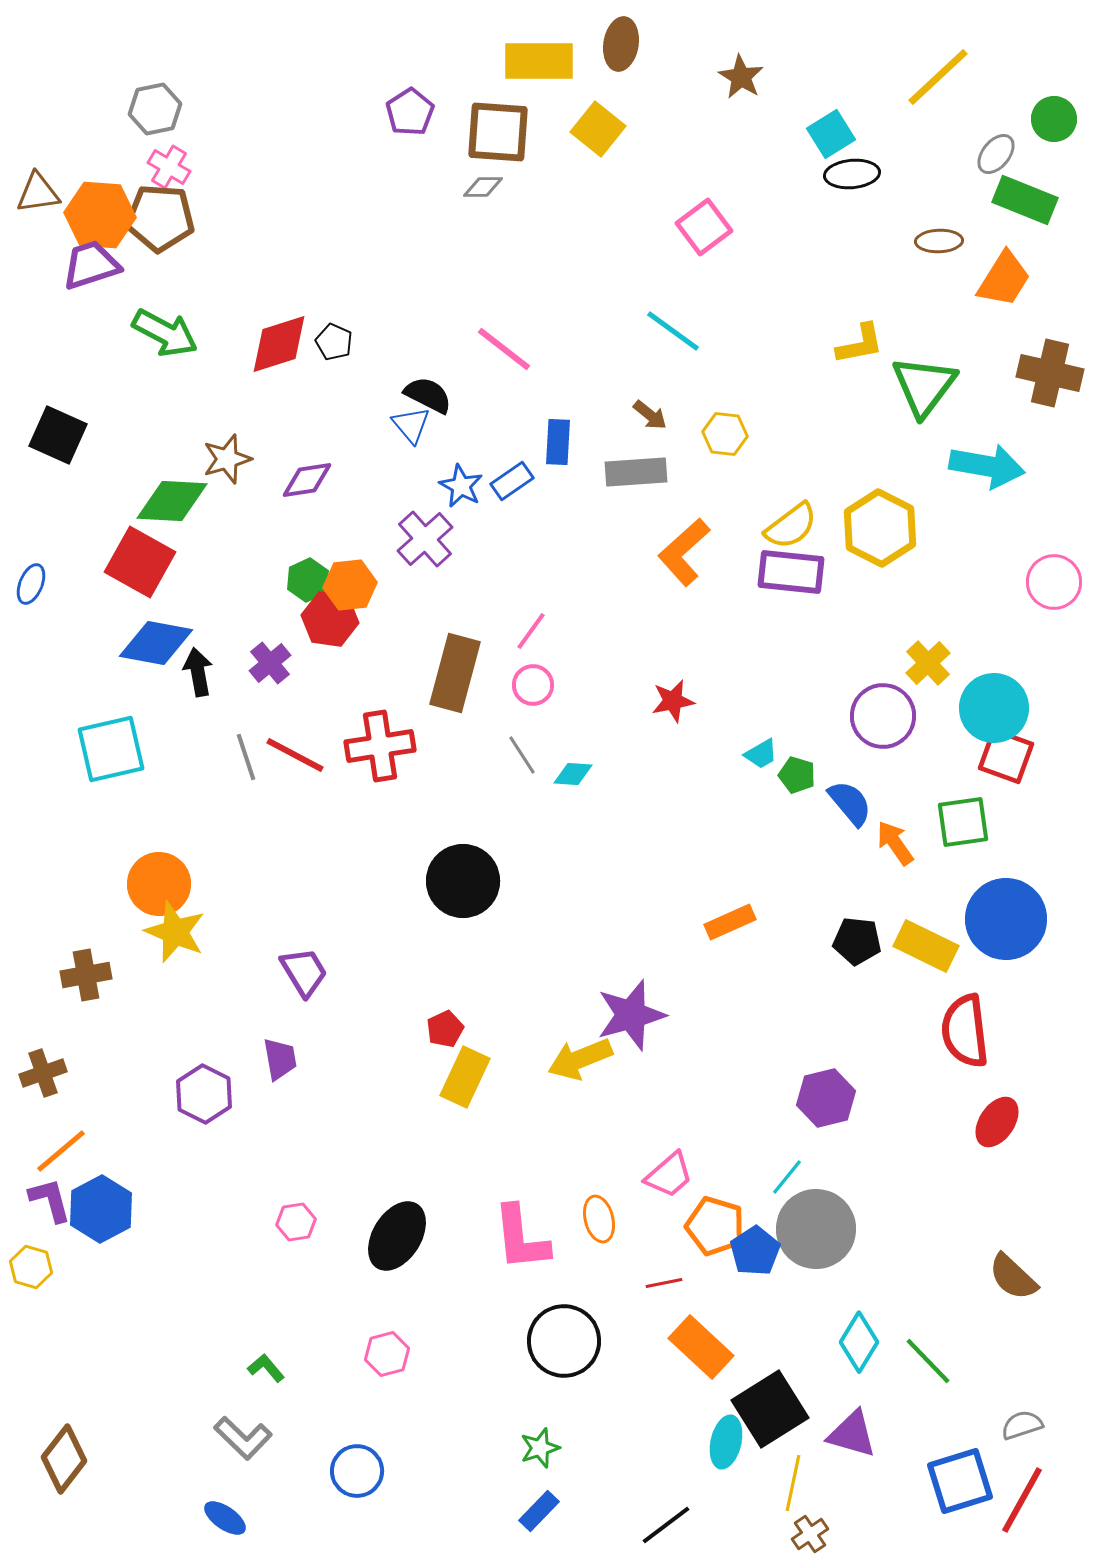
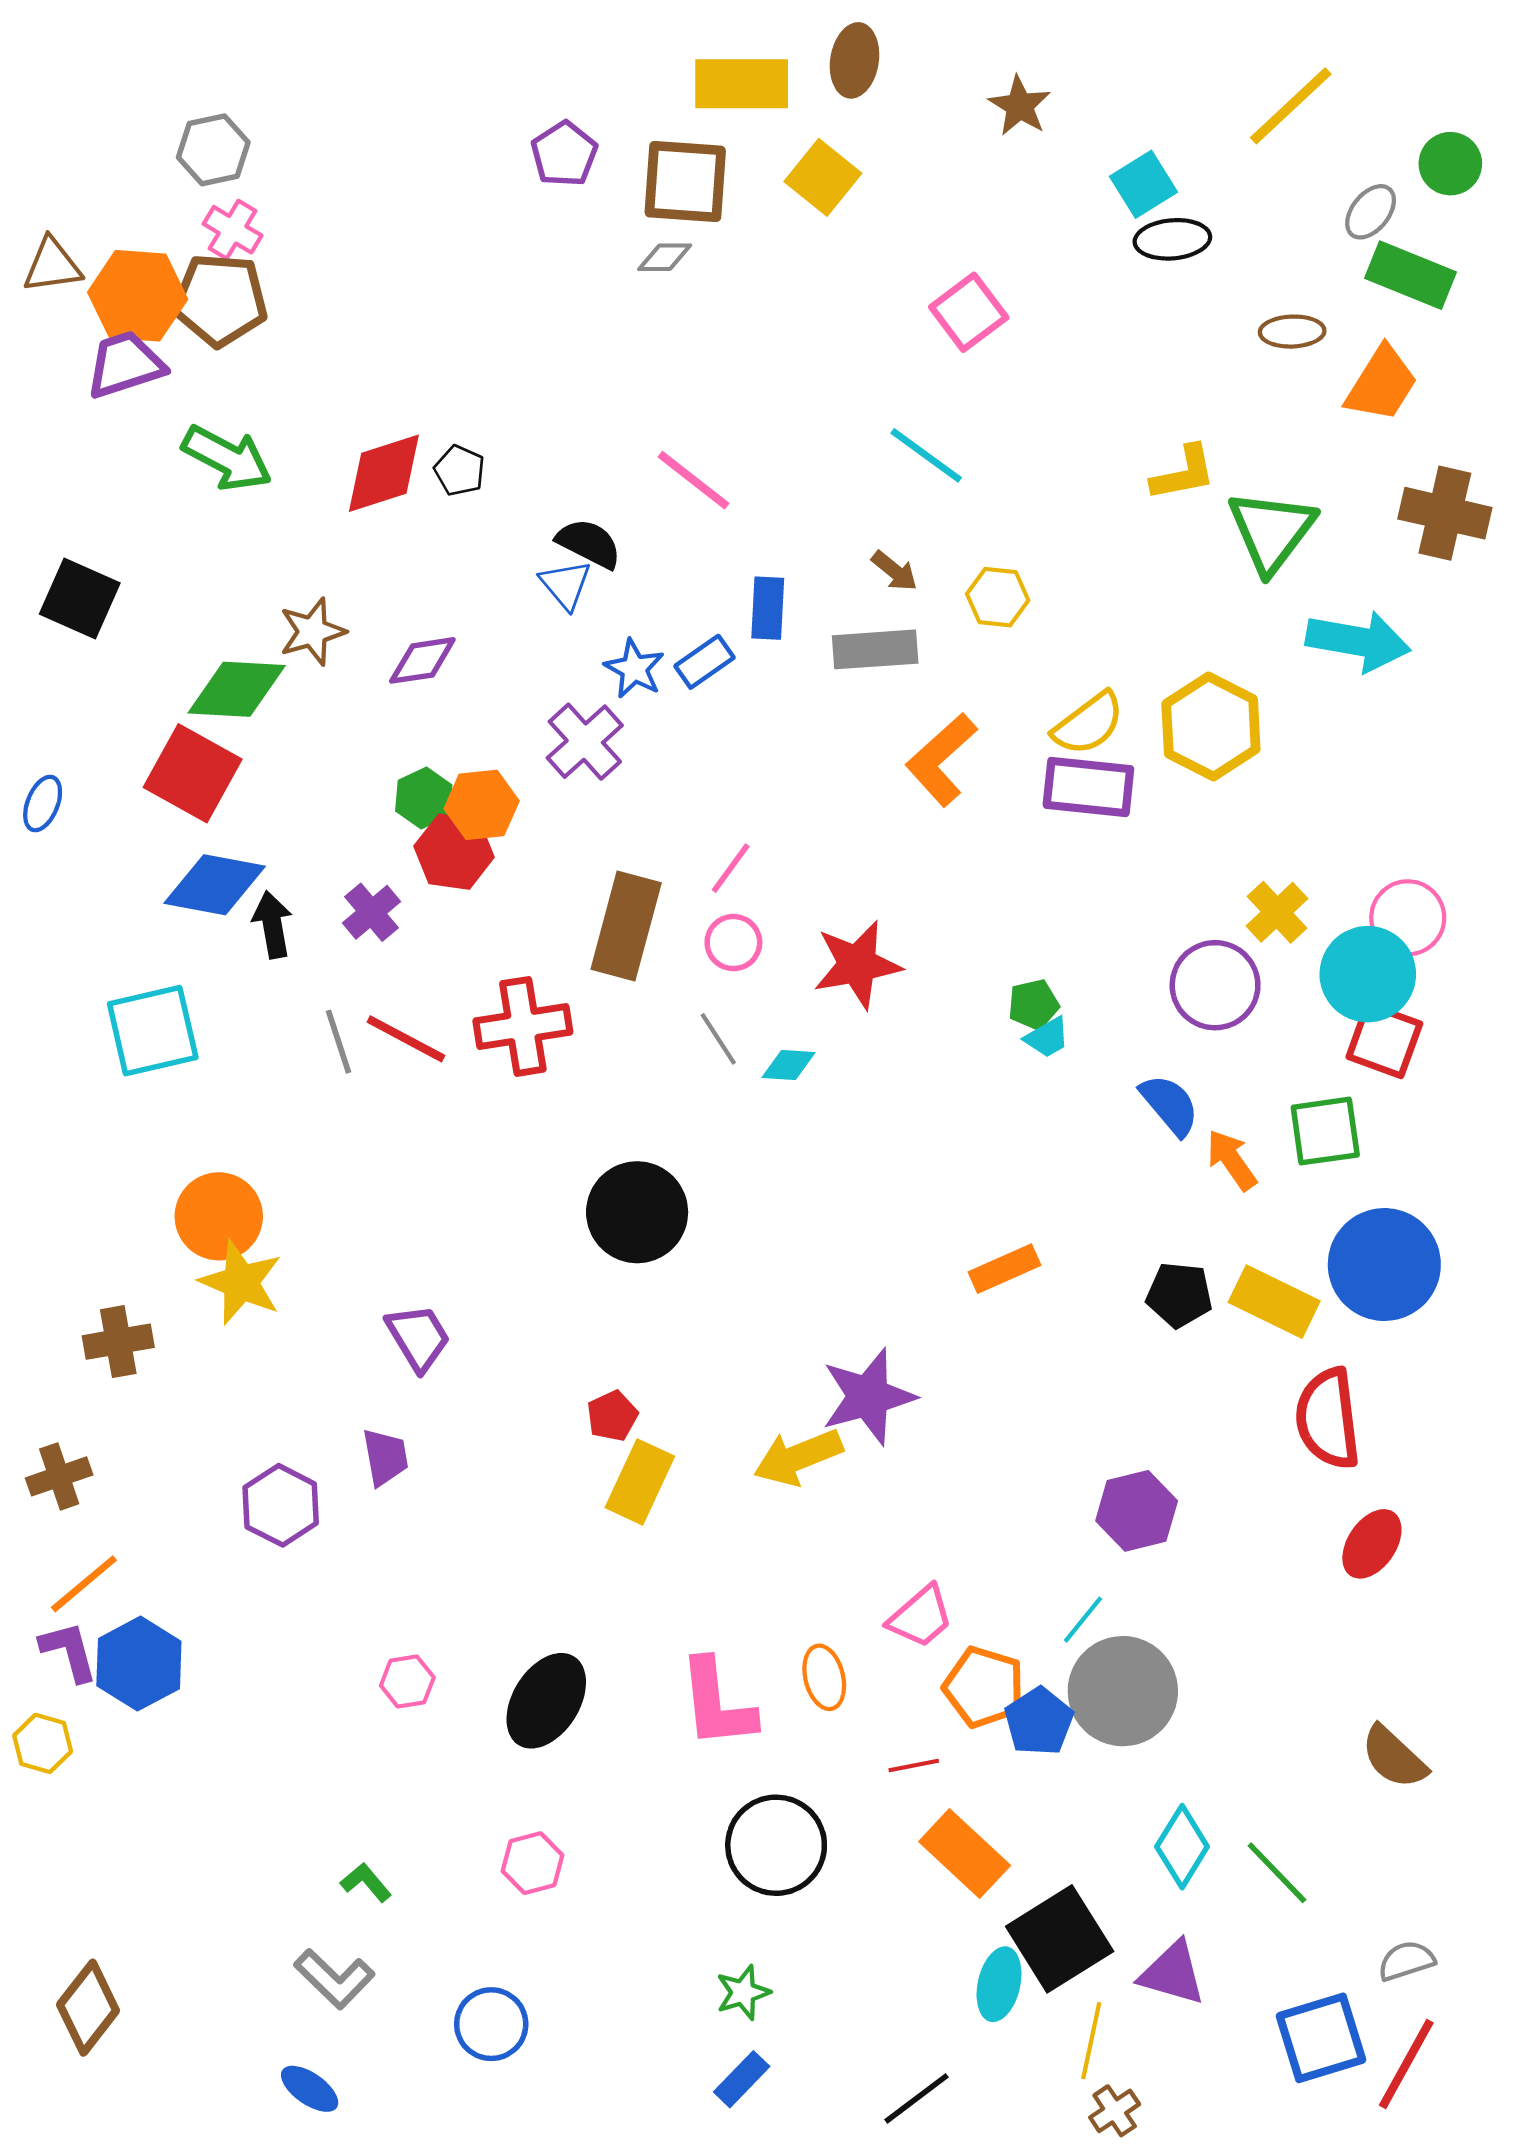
pink circle: (1054, 582) -> (1408, 918), moved
red star: (673, 701) -> (857, 965), moved, size x1.5
green pentagon: (797, 775) -> (1033, 1004), moved, turned -30

